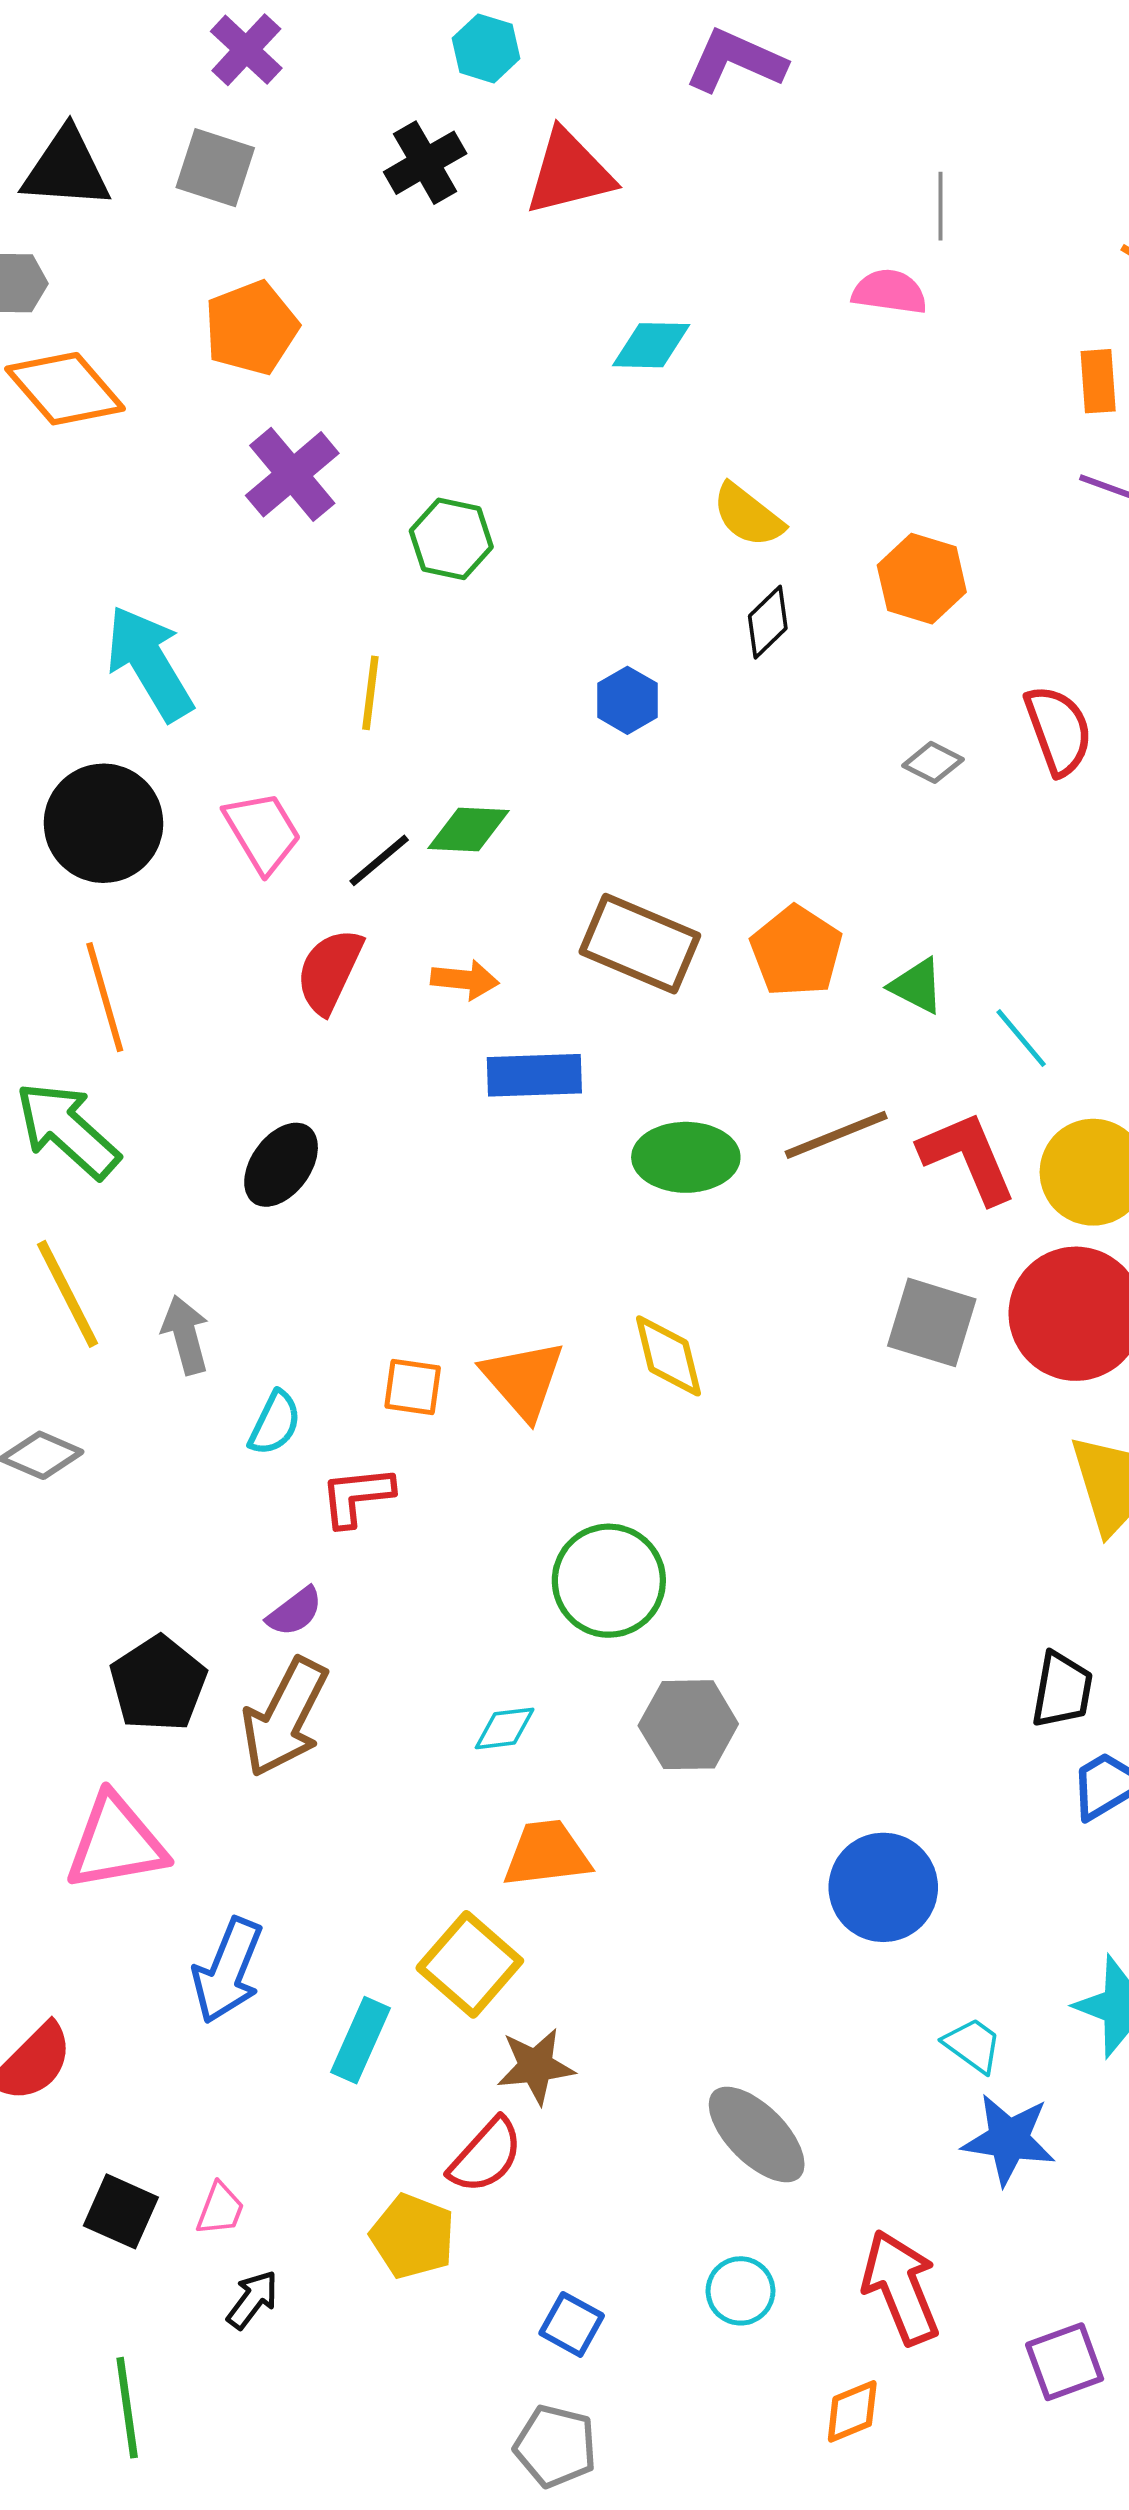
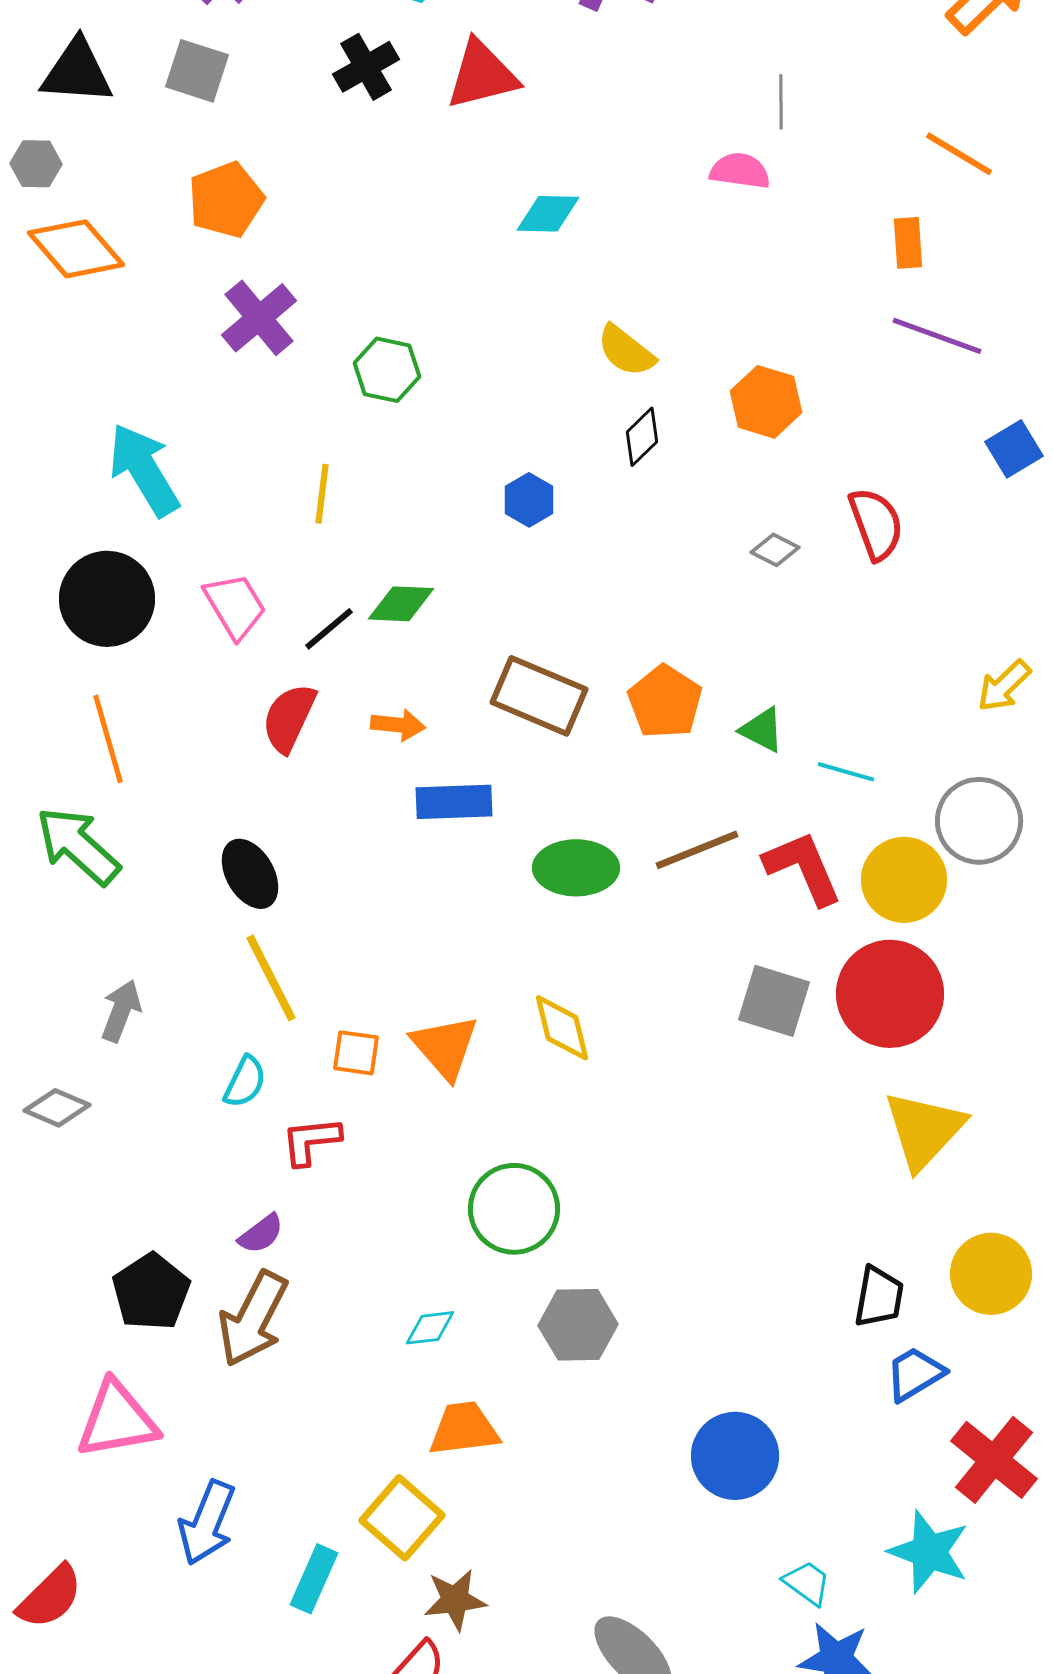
cyan line: (1021, 1038) -> (846, 772), turned -34
black ellipse: (281, 1165) -> (250, 874), turned -66
yellow line: (67, 1294) -> (271, 978), moved
gray arrow: (185, 1335) -> (121, 1011), moved, turned 36

